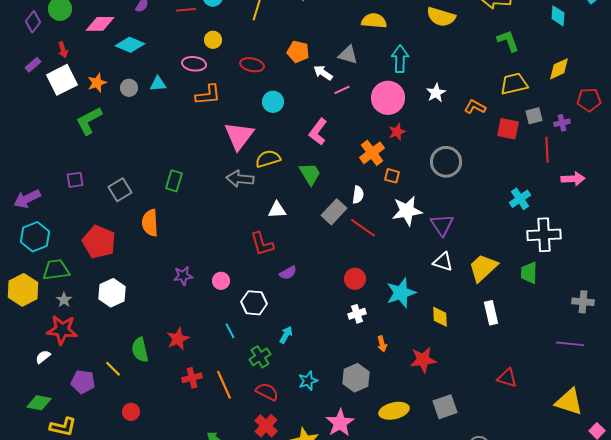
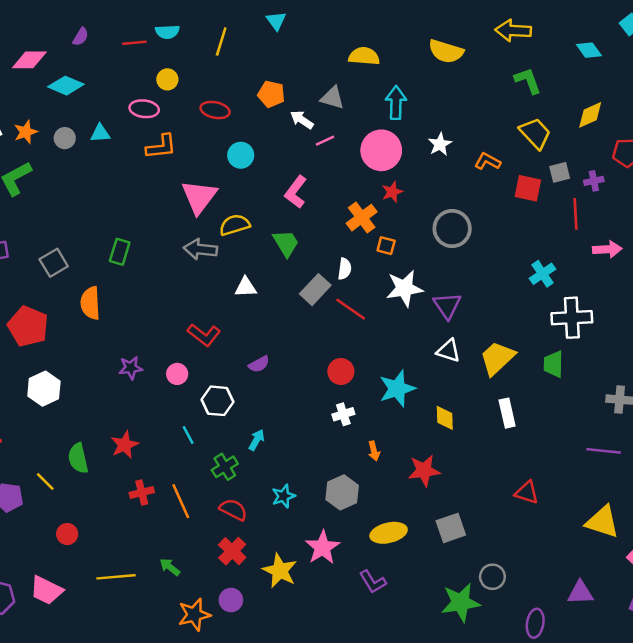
cyan diamond: (558, 16) -> (589, 50), turned -40
yellow trapezoid: (514, 84) -> (535, 133), turned 60
red L-shape: (262, 244) -> (204, 335), moved, turned -36

